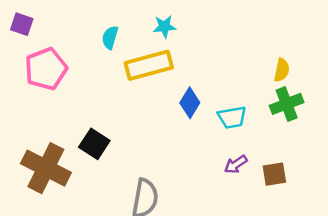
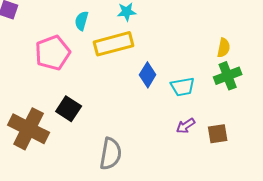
pink pentagon: (46, 69) -> (53, 53), moved

